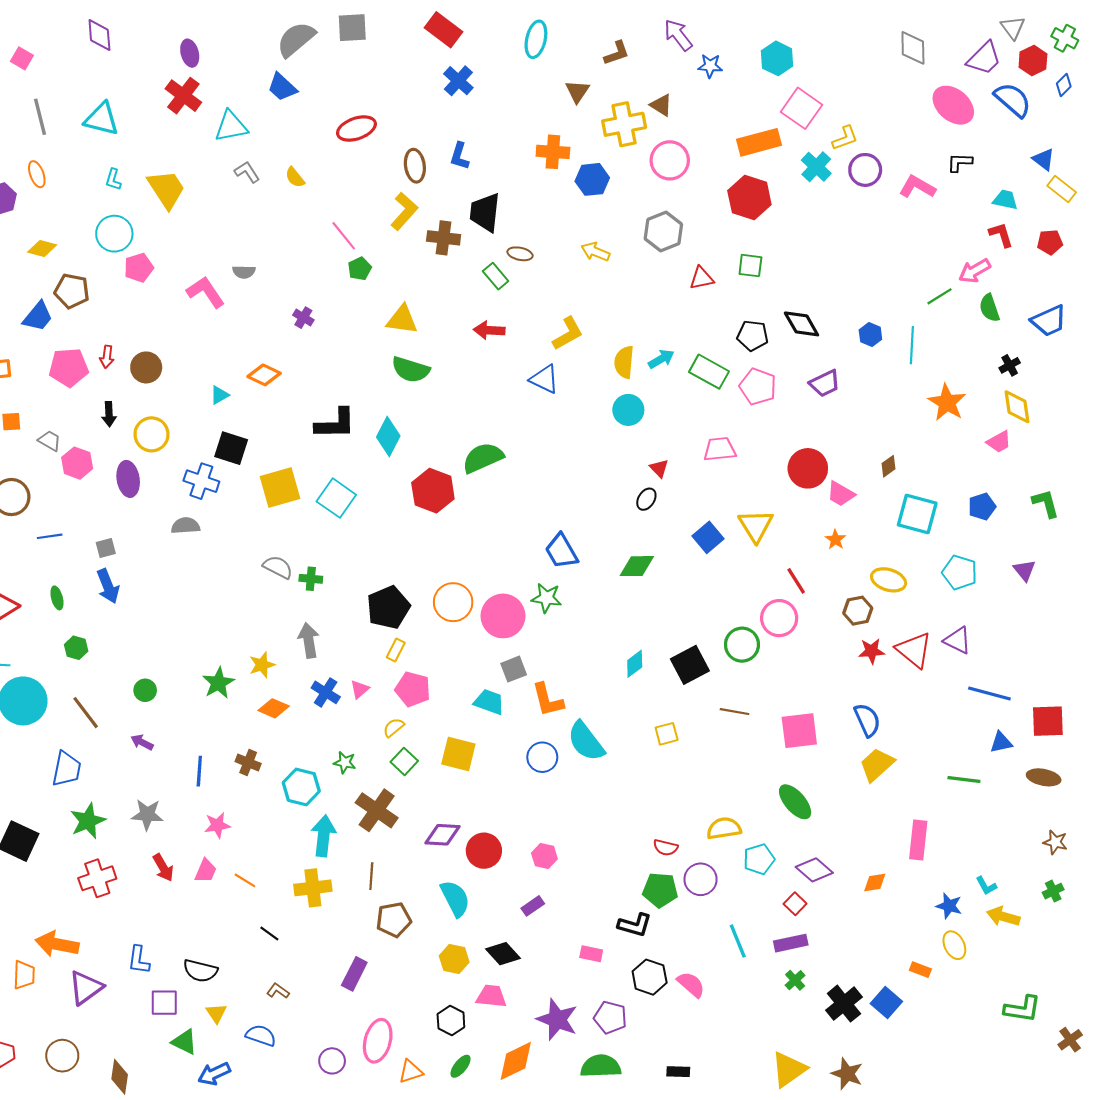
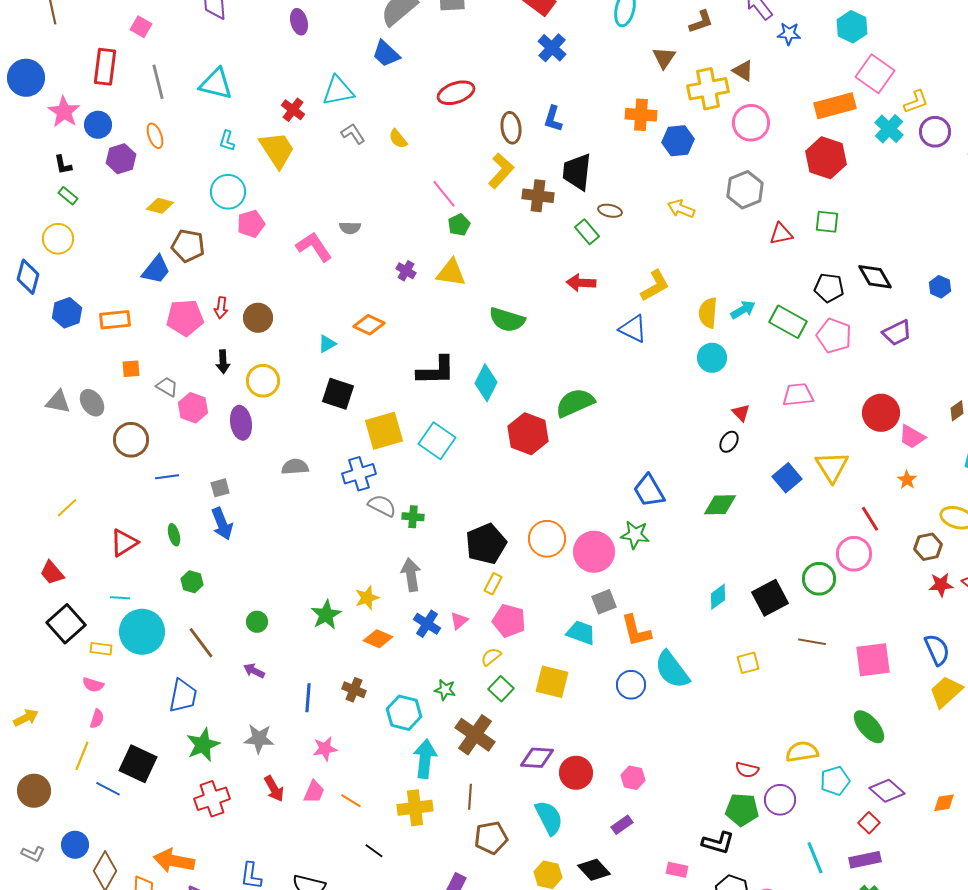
red cross: (183, 96) -> (293, 110), moved, size x0.7
yellow triangle: (402, 320) -> (451, 273), moved
blue cross: (201, 481) -> (359, 474), moved, turned -36

